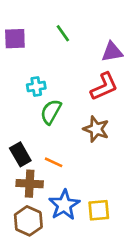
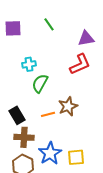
brown star: (96, 129) -> (68, 106), moved, turned 30
orange line: (54, 162) -> (48, 114), moved, turned -40

